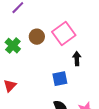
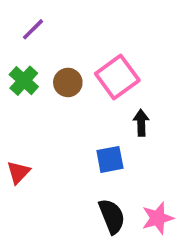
green cross: (13, 46) -> (24, 81), moved

